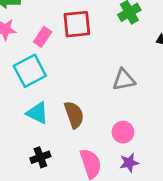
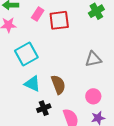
pink rectangle: (43, 37) -> (38, 14), moved
black cross: (40, 157) -> (44, 108), moved

